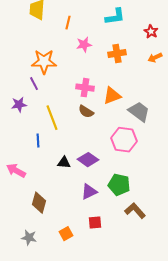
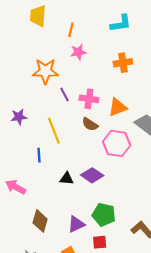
pink star: (84, 45) -> (78, 52), moved
purple line: (34, 84) -> (65, 95), moved
pink hexagon: (124, 140) -> (117, 143), moved
green pentagon: (119, 185) -> (104, 215), moved
purple triangle: (89, 192) -> (76, 224), moved

